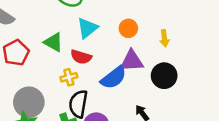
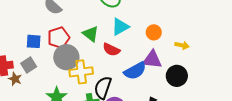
yellow arrow: (164, 38) -> (182, 45), turned -80
yellow cross: (69, 77) -> (81, 72), moved, size x1.6
gray circle: (29, 102) -> (66, 57), moved

